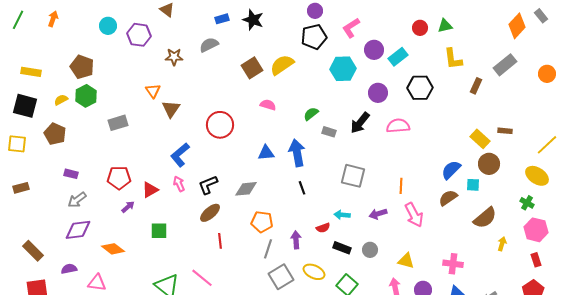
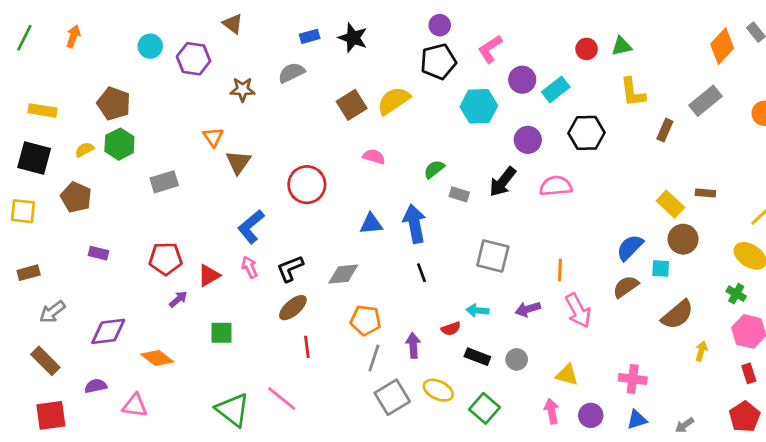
gray arrow: (77, 200) -> (52, 312), moved

